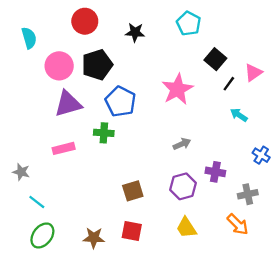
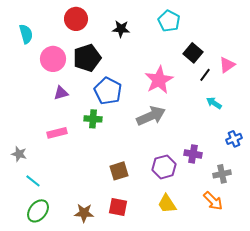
purple triangle: (68, 104) -> (61, 93), size x0.6
gray arrow: (182, 144) -> (151, 116), moved, size x1.8
blue cross: (261, 155) -> (234, 139), turned 35

